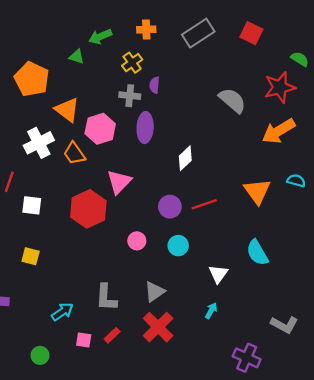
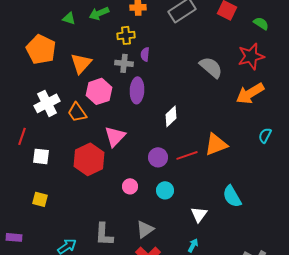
green triangle: (77, 57) -> (69, 18), moved
green semicircle: (300, 59) -> (261, 23), moved
yellow cross: (132, 63) -> (126, 35), turned 30
orange triangle: (67, 110) -> (81, 63), moved, turned 35
cyan semicircle: (296, 181) -> (265, 135), turned -77
orange triangle: (257, 191) -> (216, 144), moved, turned 45

